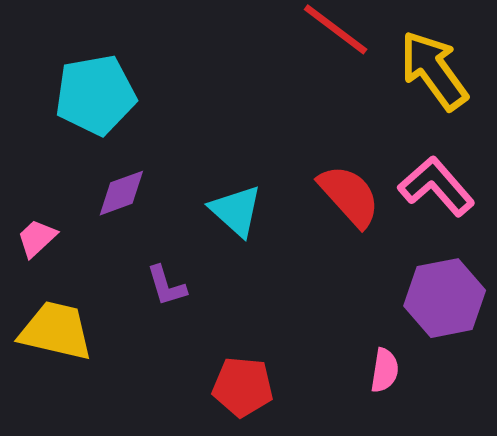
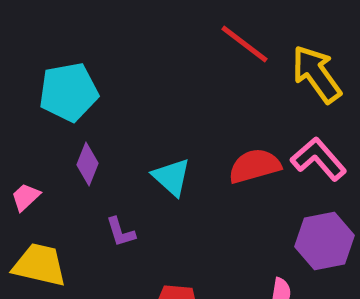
purple diamond: (121, 193) -> (88, 164), turned -48
red semicircle: (349, 196) -> (255, 166), turned -64

